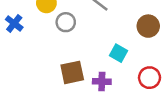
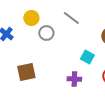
brown square: (72, 72) -> (26, 72), moved

